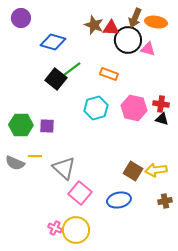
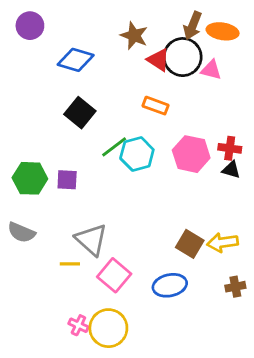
red triangle: (111, 28) -> (158, 60), moved, turned 30
green line: (72, 69) -> (114, 147), moved
yellow line: (35, 156) -> (70, 264), moved

